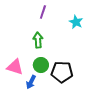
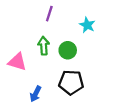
green circle: (41, 65) -> (68, 50), moved
pink triangle: (15, 67) -> (17, 62), moved

